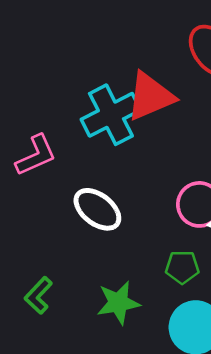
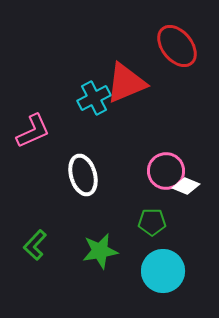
cyan cross: (111, 115) -> (94, 98), size x0.7
white ellipse: (97, 209) -> (83, 175), turned 36

